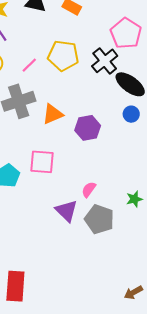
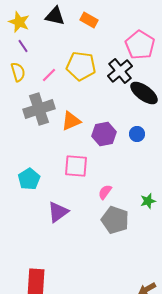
blue circle: (131, 114) -> (137, 134), moved
pink square: (42, 162) -> (76, 166), moved
purple triangle: (66, 211) -> (58, 212), moved, turned 40

